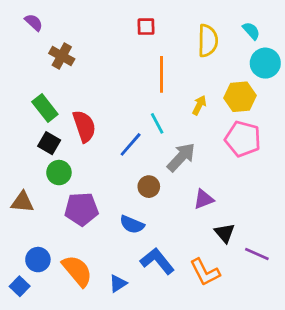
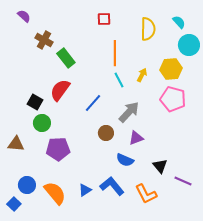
green rectangle: (45, 108) -> (66, 58), moved
cyan line: (157, 123) -> (119, 80), moved
red semicircle: (84, 126) -> (60, 90), turned -125
purple triangle: (204, 199) -> (136, 138), moved
blue semicircle: (132, 224) -> (125, 160), moved
blue triangle: (118, 283) -> (85, 190), moved

